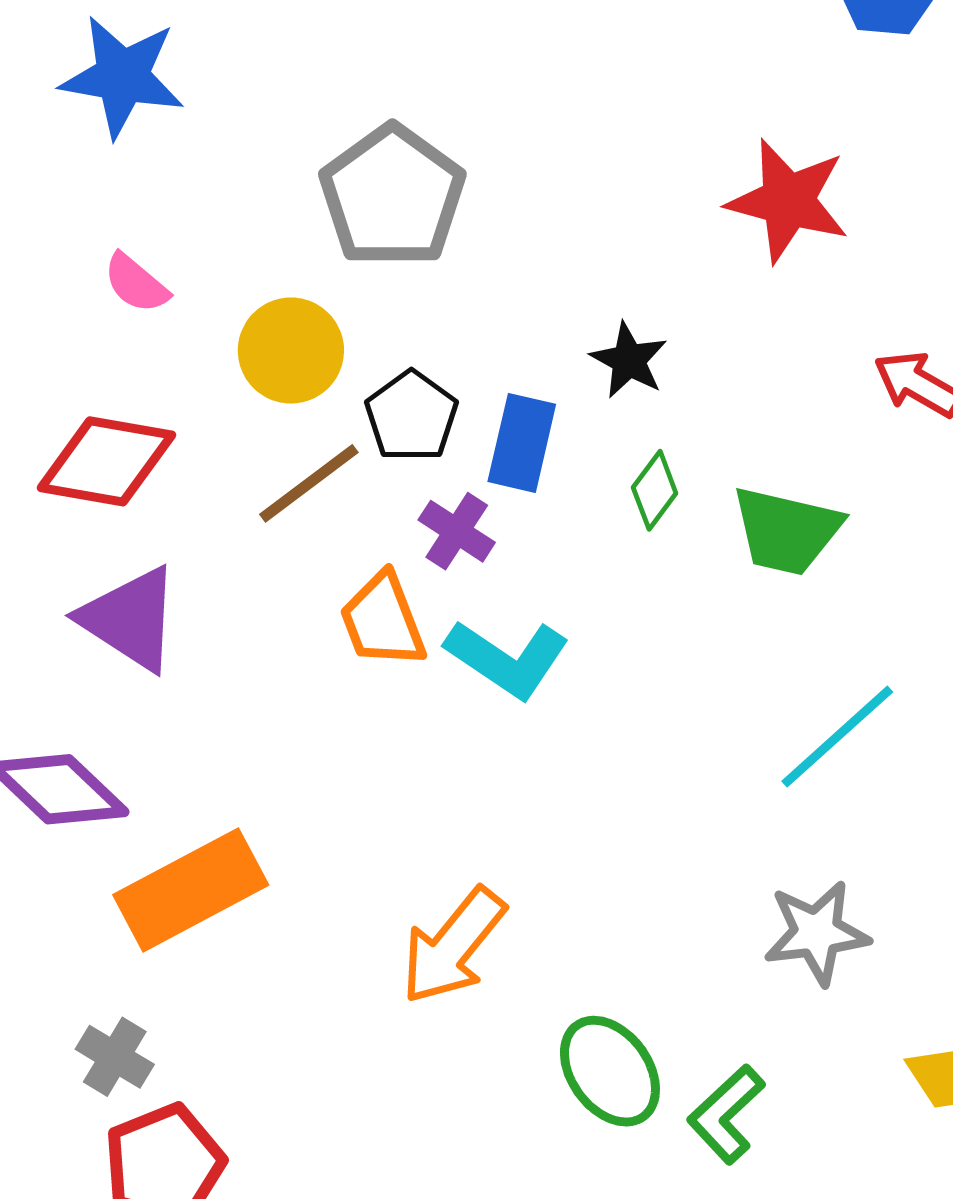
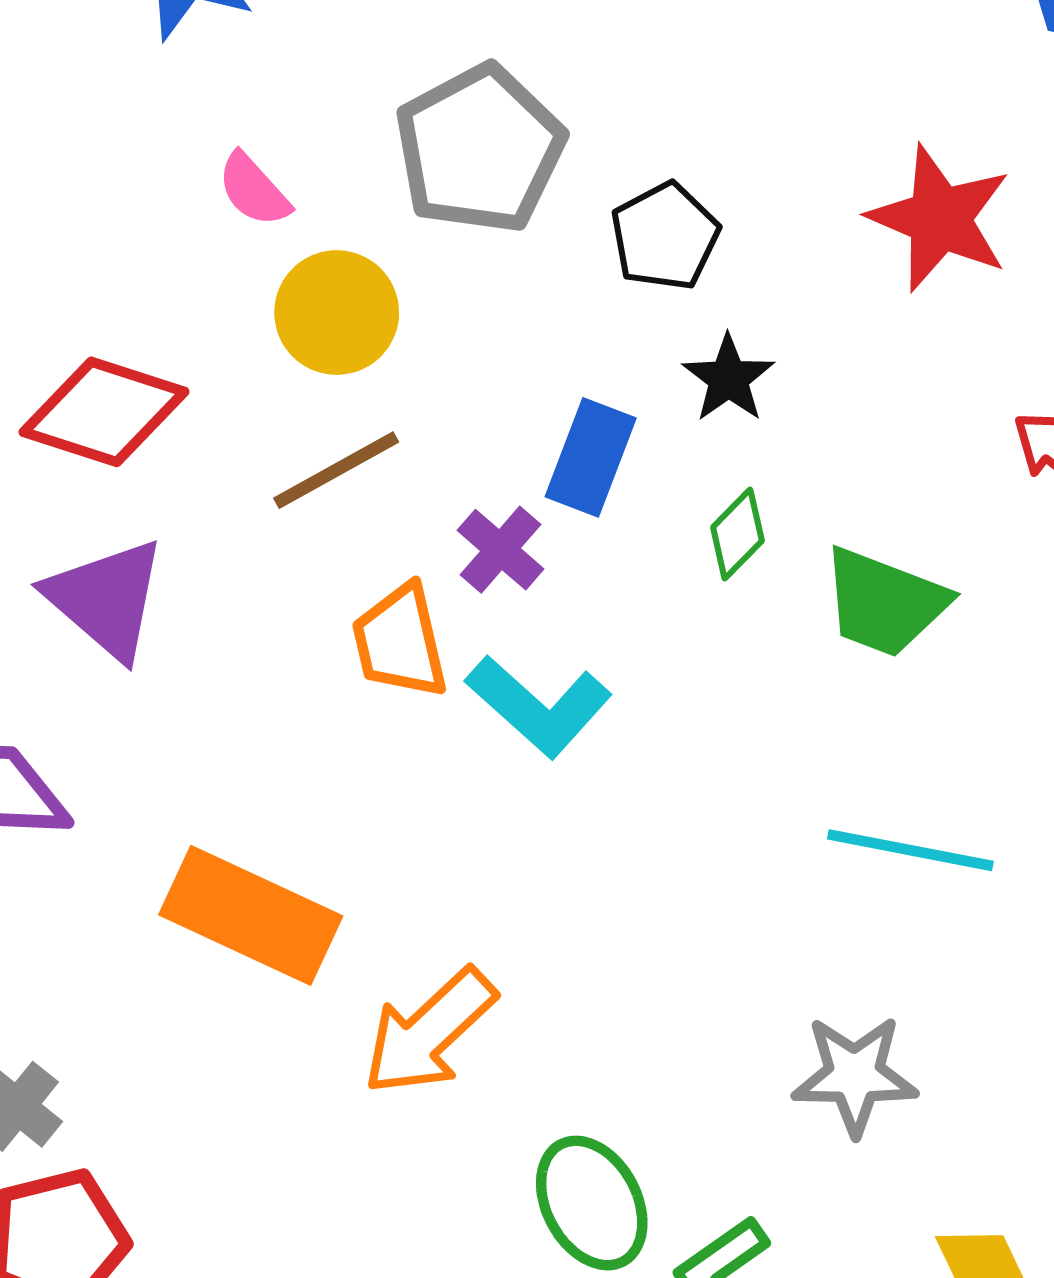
pink semicircle: (136, 283) -> (254, 190), moved
black pentagon: (411, 416) -> (665, 236), moved
cyan line: (837, 737) -> (910, 850), turned 45
orange rectangle: (191, 890) -> (251, 915), moved, turned 45

